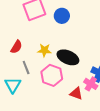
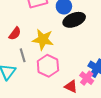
yellow star: (44, 50) -> (43, 40), size x1.5
black ellipse: (68, 57) -> (74, 20), moved, turned -50

